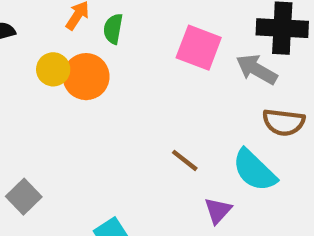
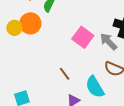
pink square: (199, 48) -> (83, 37), moved
yellow circle: (53, 69) -> (14, 28), moved

